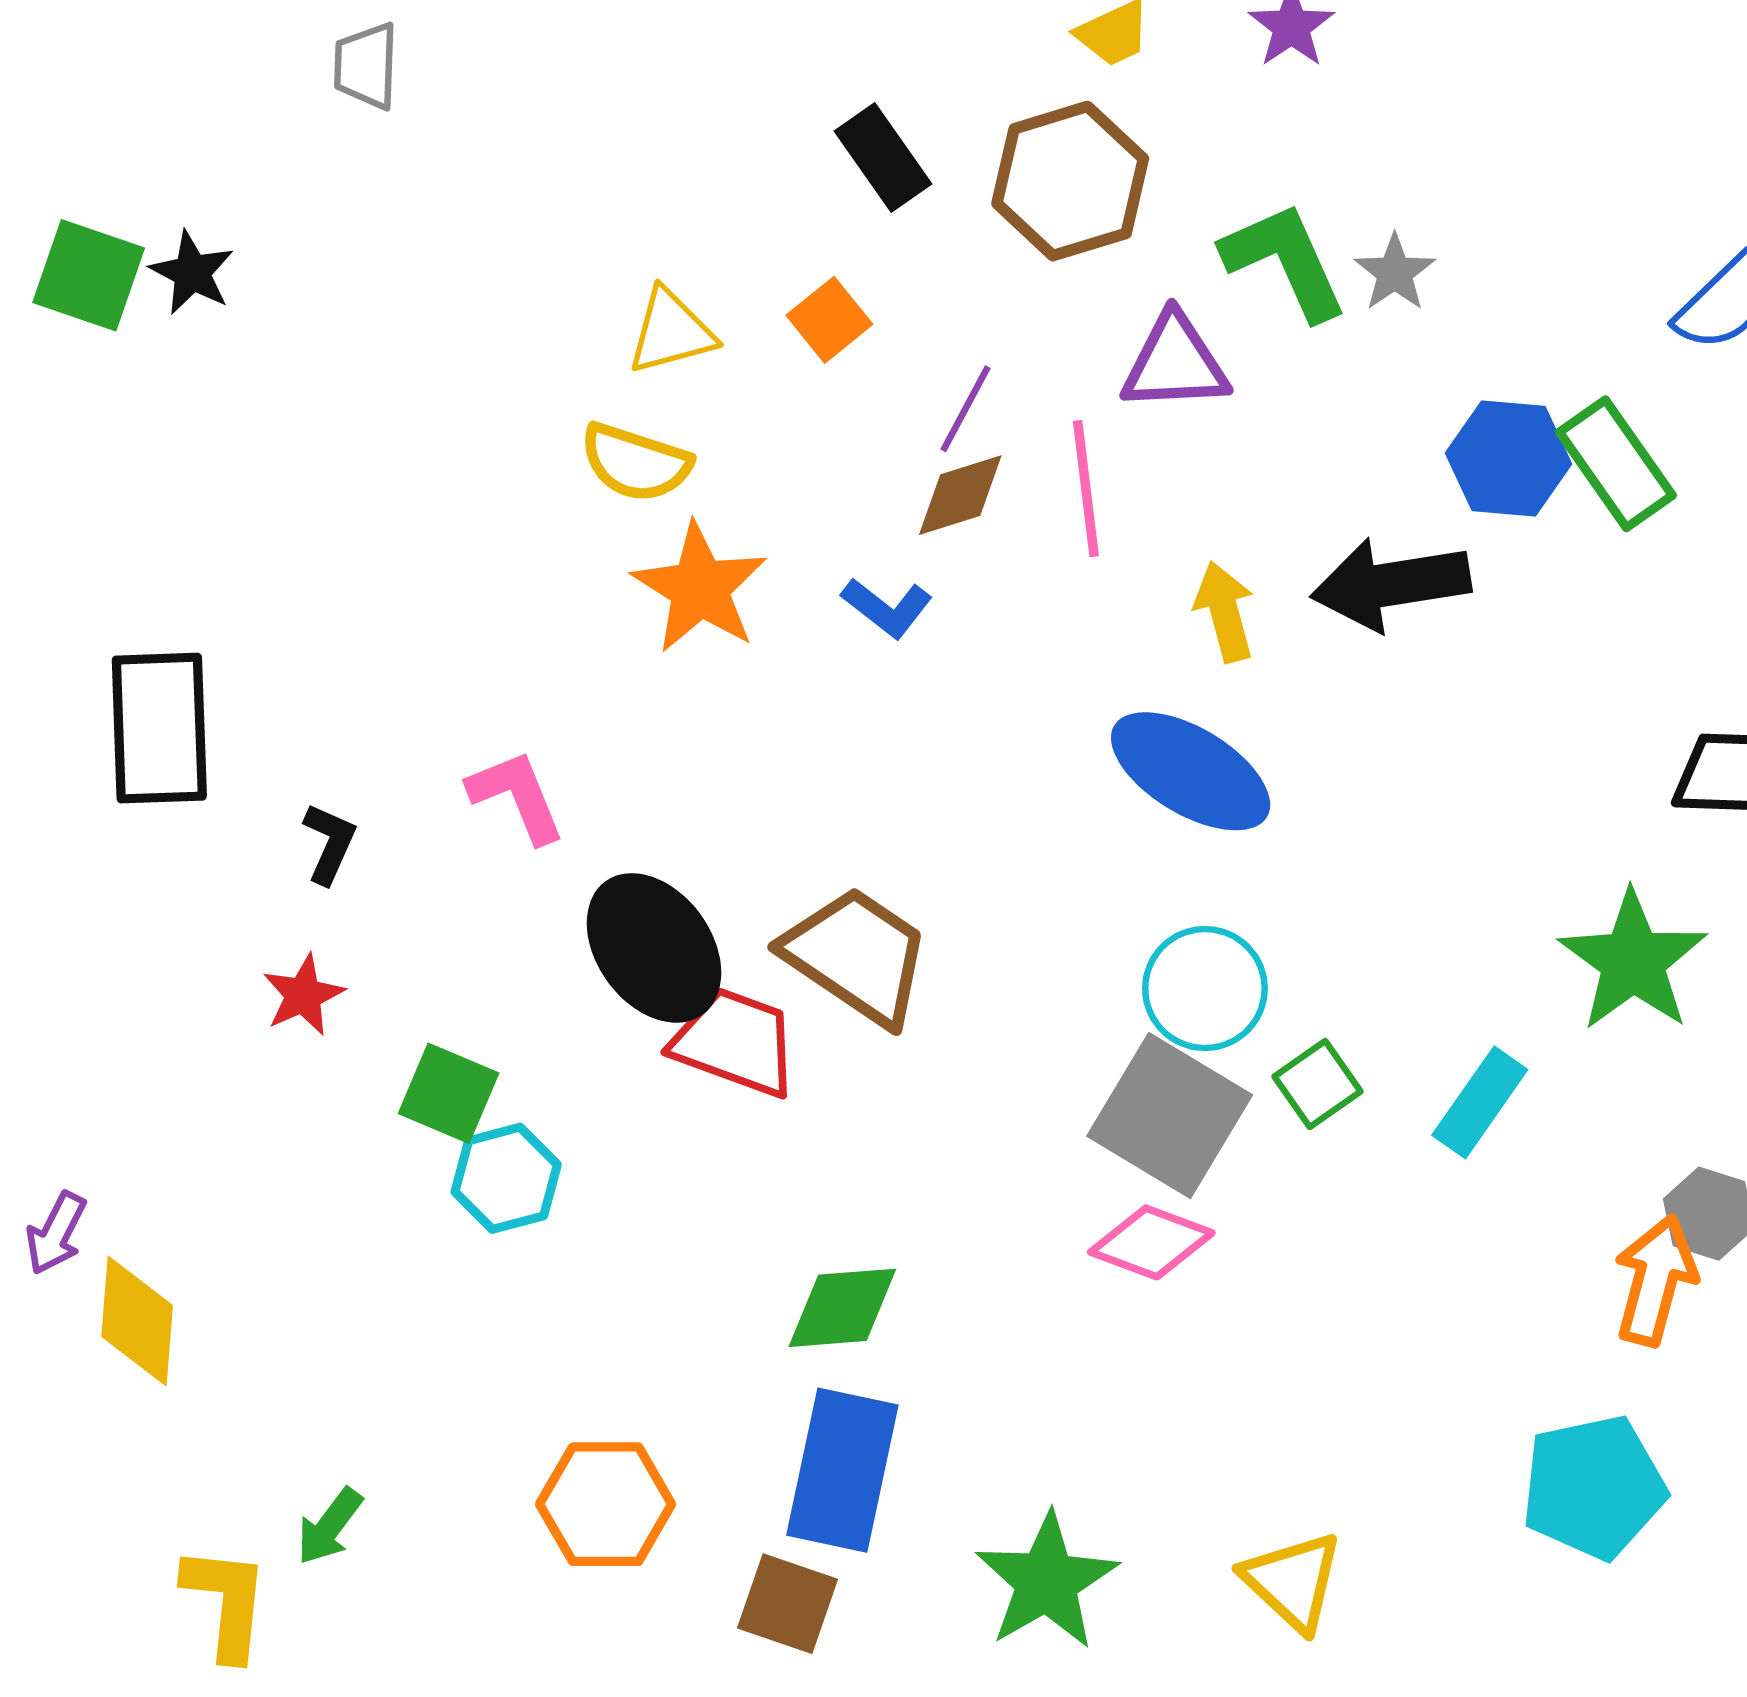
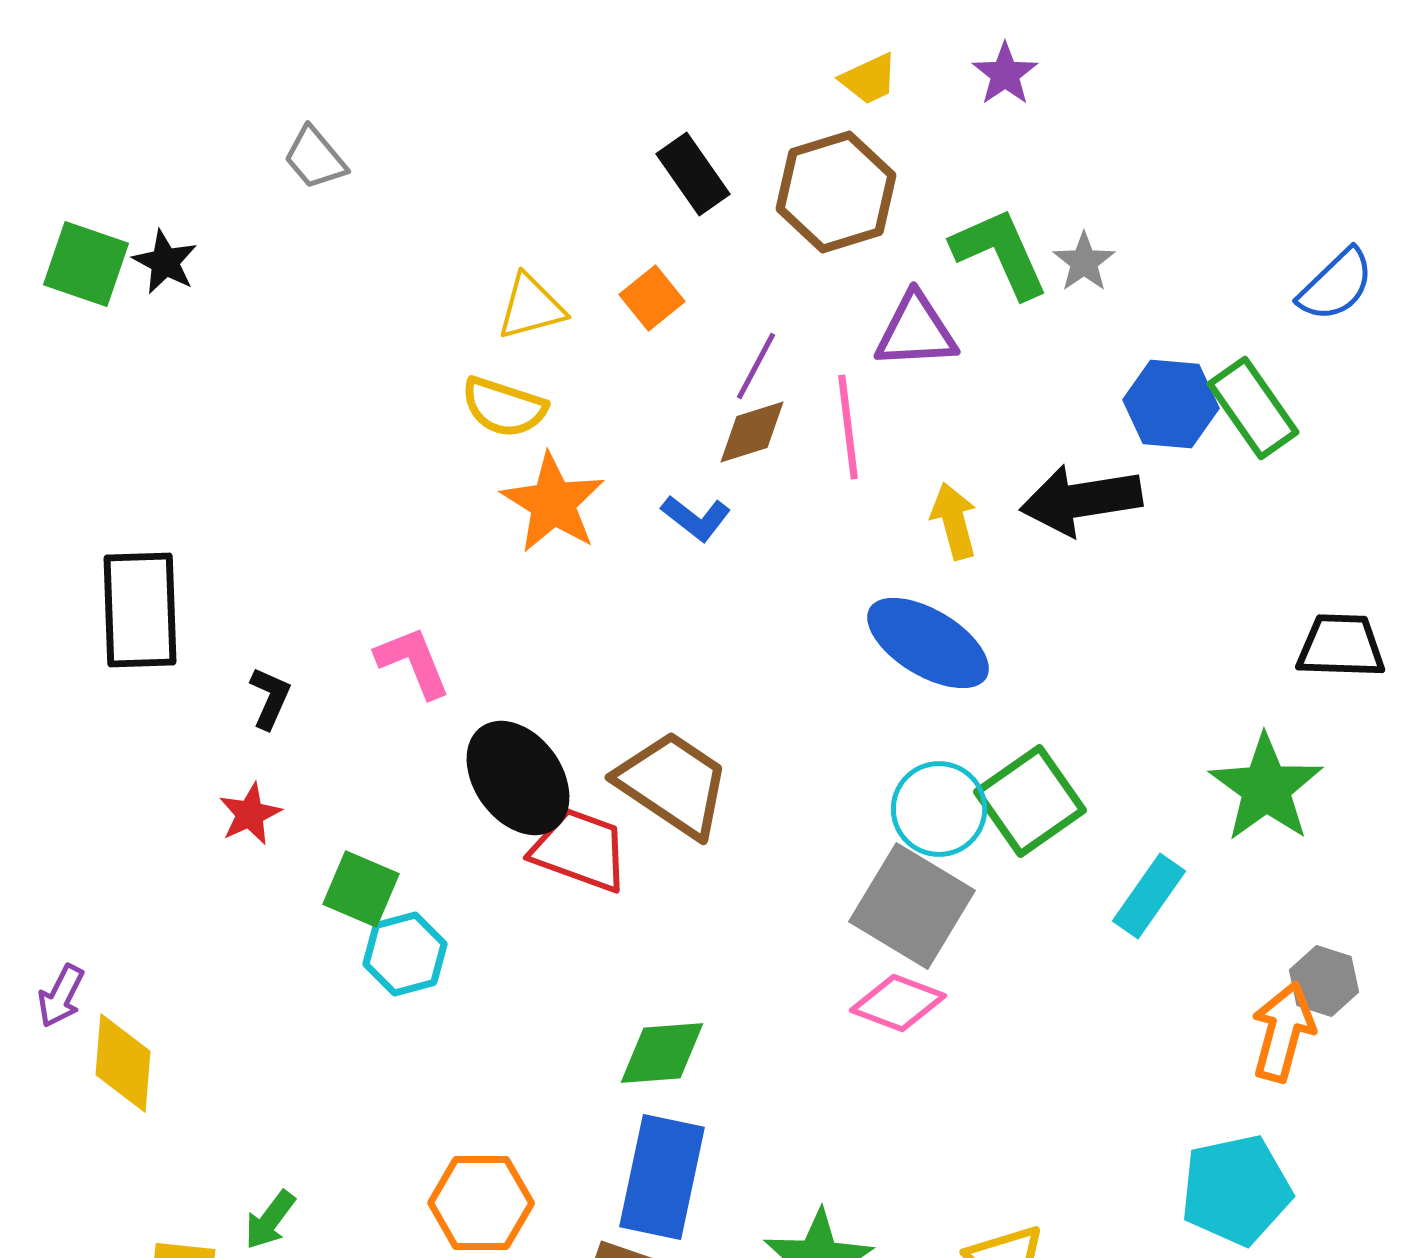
gray trapezoid: (366, 66) -> (315, 158), moved, turned -42
green square: (1318, 1084) -> (1030, 801), moved, size x1.6

